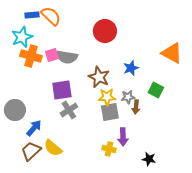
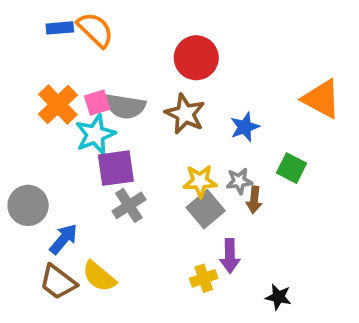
cyan star: (22, 37) -> (95, 134), moved
orange cross: (31, 56) -> (58, 105), turned 30
brown star: (99, 77) -> (185, 114), moved
gray square: (110, 112) -> (206, 209), turned -30
yellow cross: (109, 149) -> (204, 278), turned -32
brown trapezoid: (31, 151) -> (58, 282), turned -100

